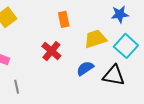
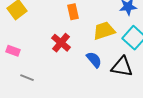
blue semicircle: (85, 68) -> (94, 60), turned 84
gray line: (17, 87) -> (27, 78), turned -56

